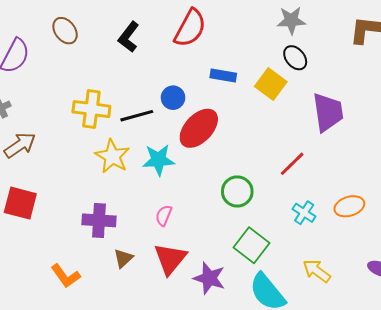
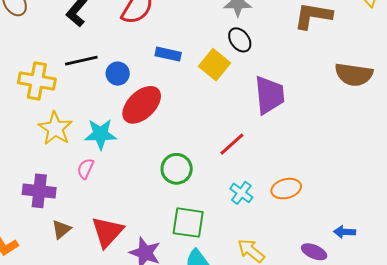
black line: (137, 116) -> (81, 61), moved
pink semicircle: (164, 215) -> (86, 169), moved
green square: (252, 245) -> (188, 223), turned -32

